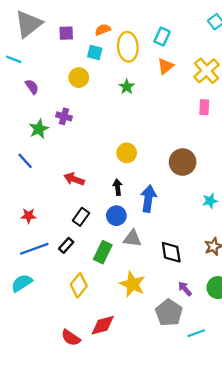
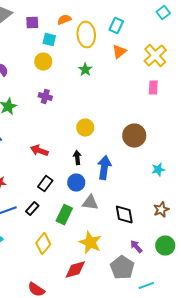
cyan square: (95, 52) -> (49, 40), moved
purple cross: (64, 116) -> (45, 97), moved
red diamond: (103, 325) -> (75, 270), moved

